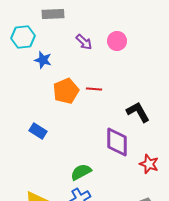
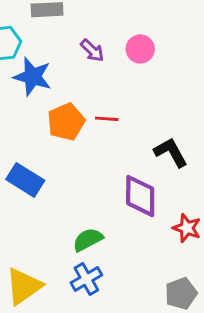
blue star: (43, 60) -> (33, 77), size x1.5
blue rectangle: (38, 131) -> (25, 180), size x1.4

